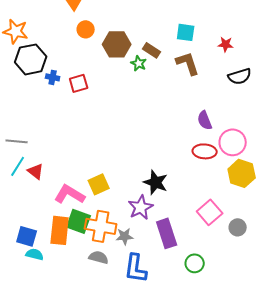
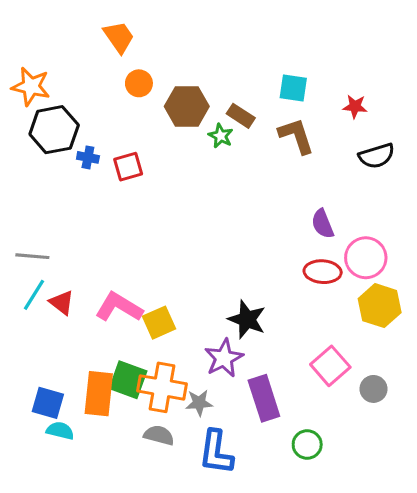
pink L-shape: (70, 194) -> (119, 307), moved

